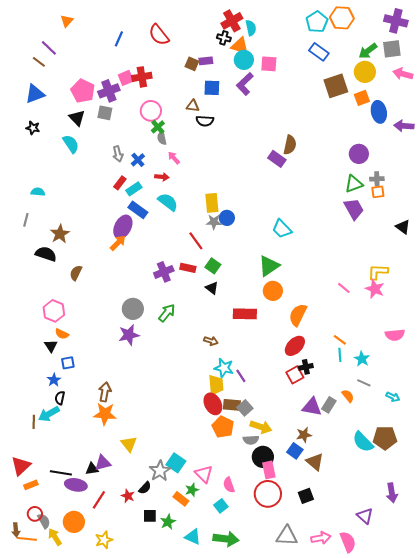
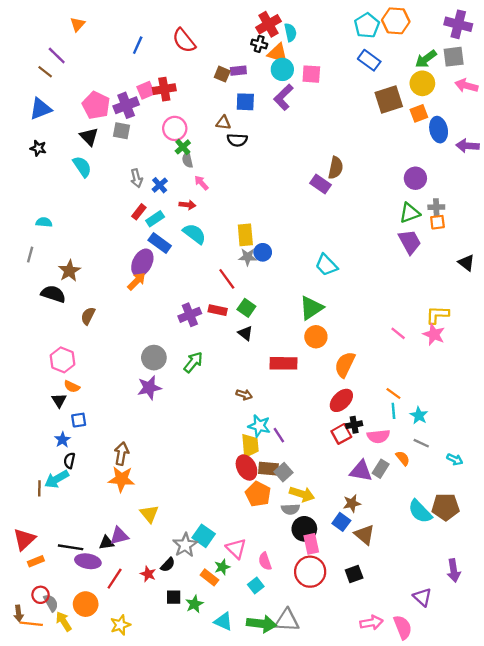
pink semicircle: (395, 335) -> (378, 436), moved
gray triangle: (287, 536) -> (287, 620), moved

